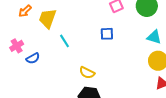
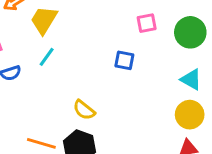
cyan line: (64, 41) -> (47, 57), moved, turned 56

